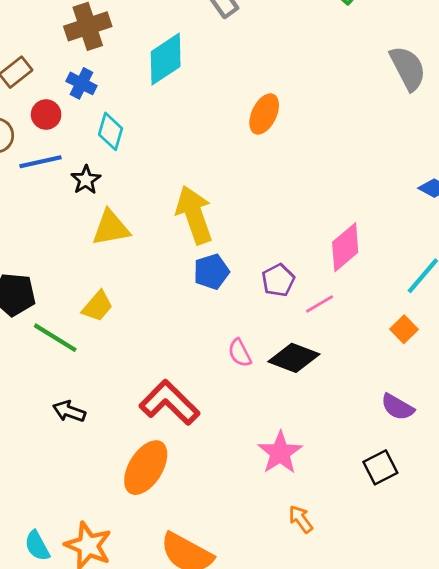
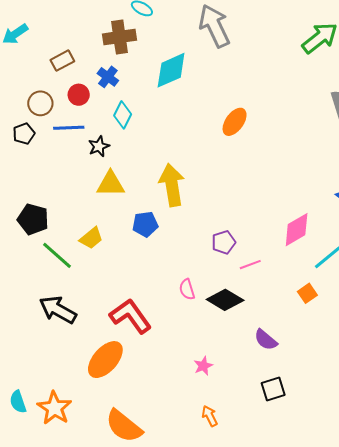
pink diamond: (345, 247) -> (297, 230), moved
blue pentagon: (211, 272) -> (145, 224), moved
purple semicircle: (398, 407) -> (266, 340), moved
black arrow: (69, 411) -> (58, 310), size x1.6
pink star: (280, 453) -> (203, 366), size x0.6

